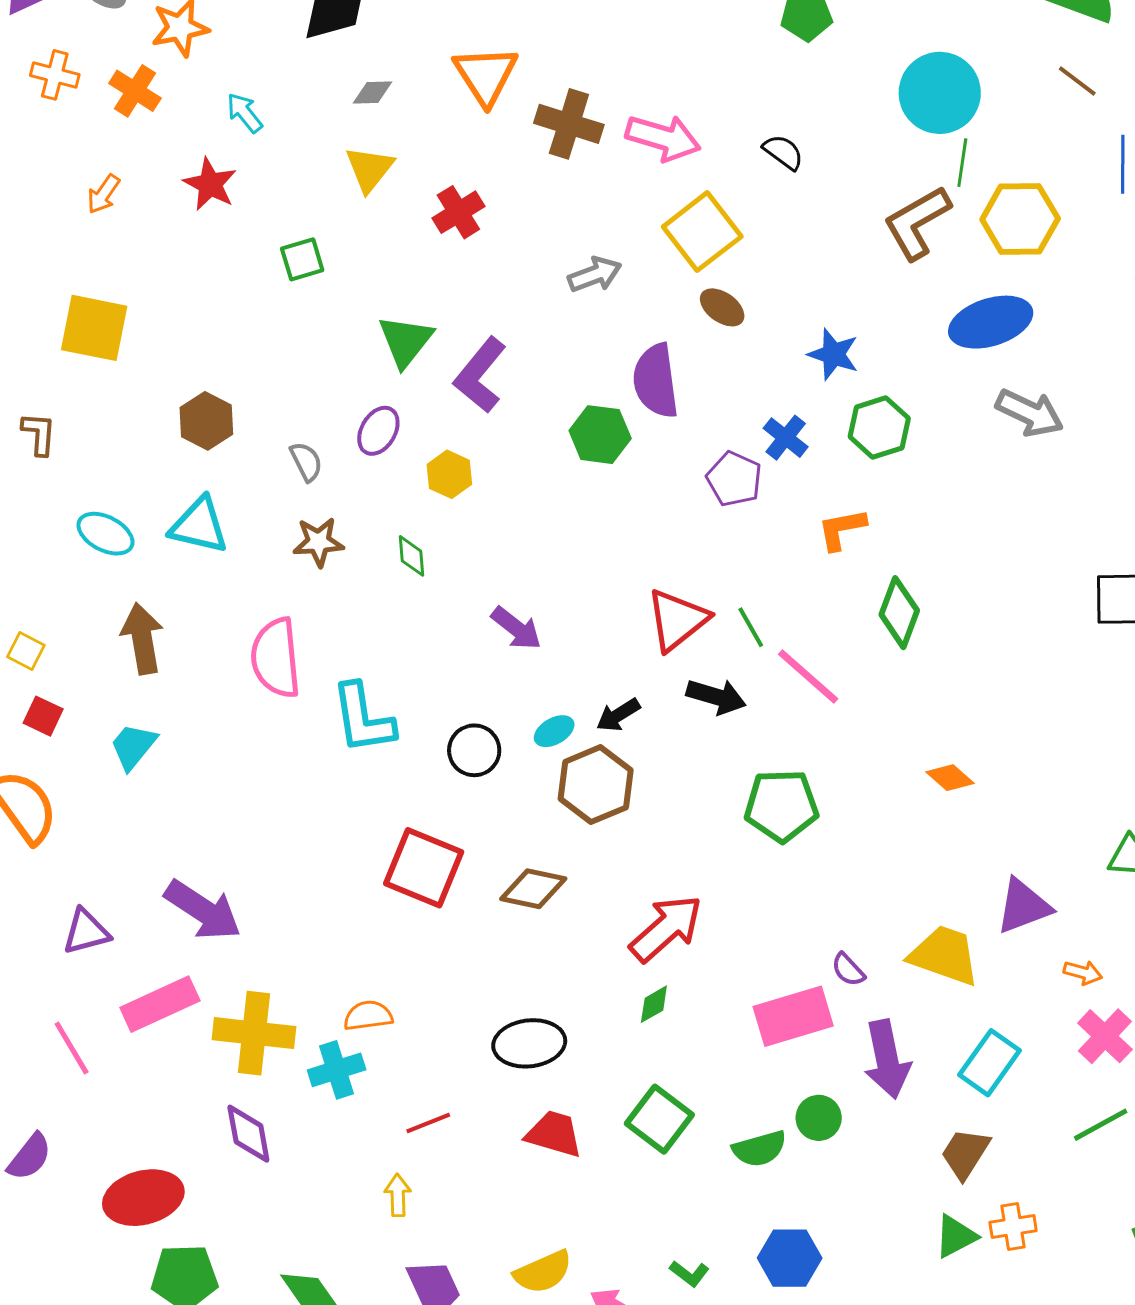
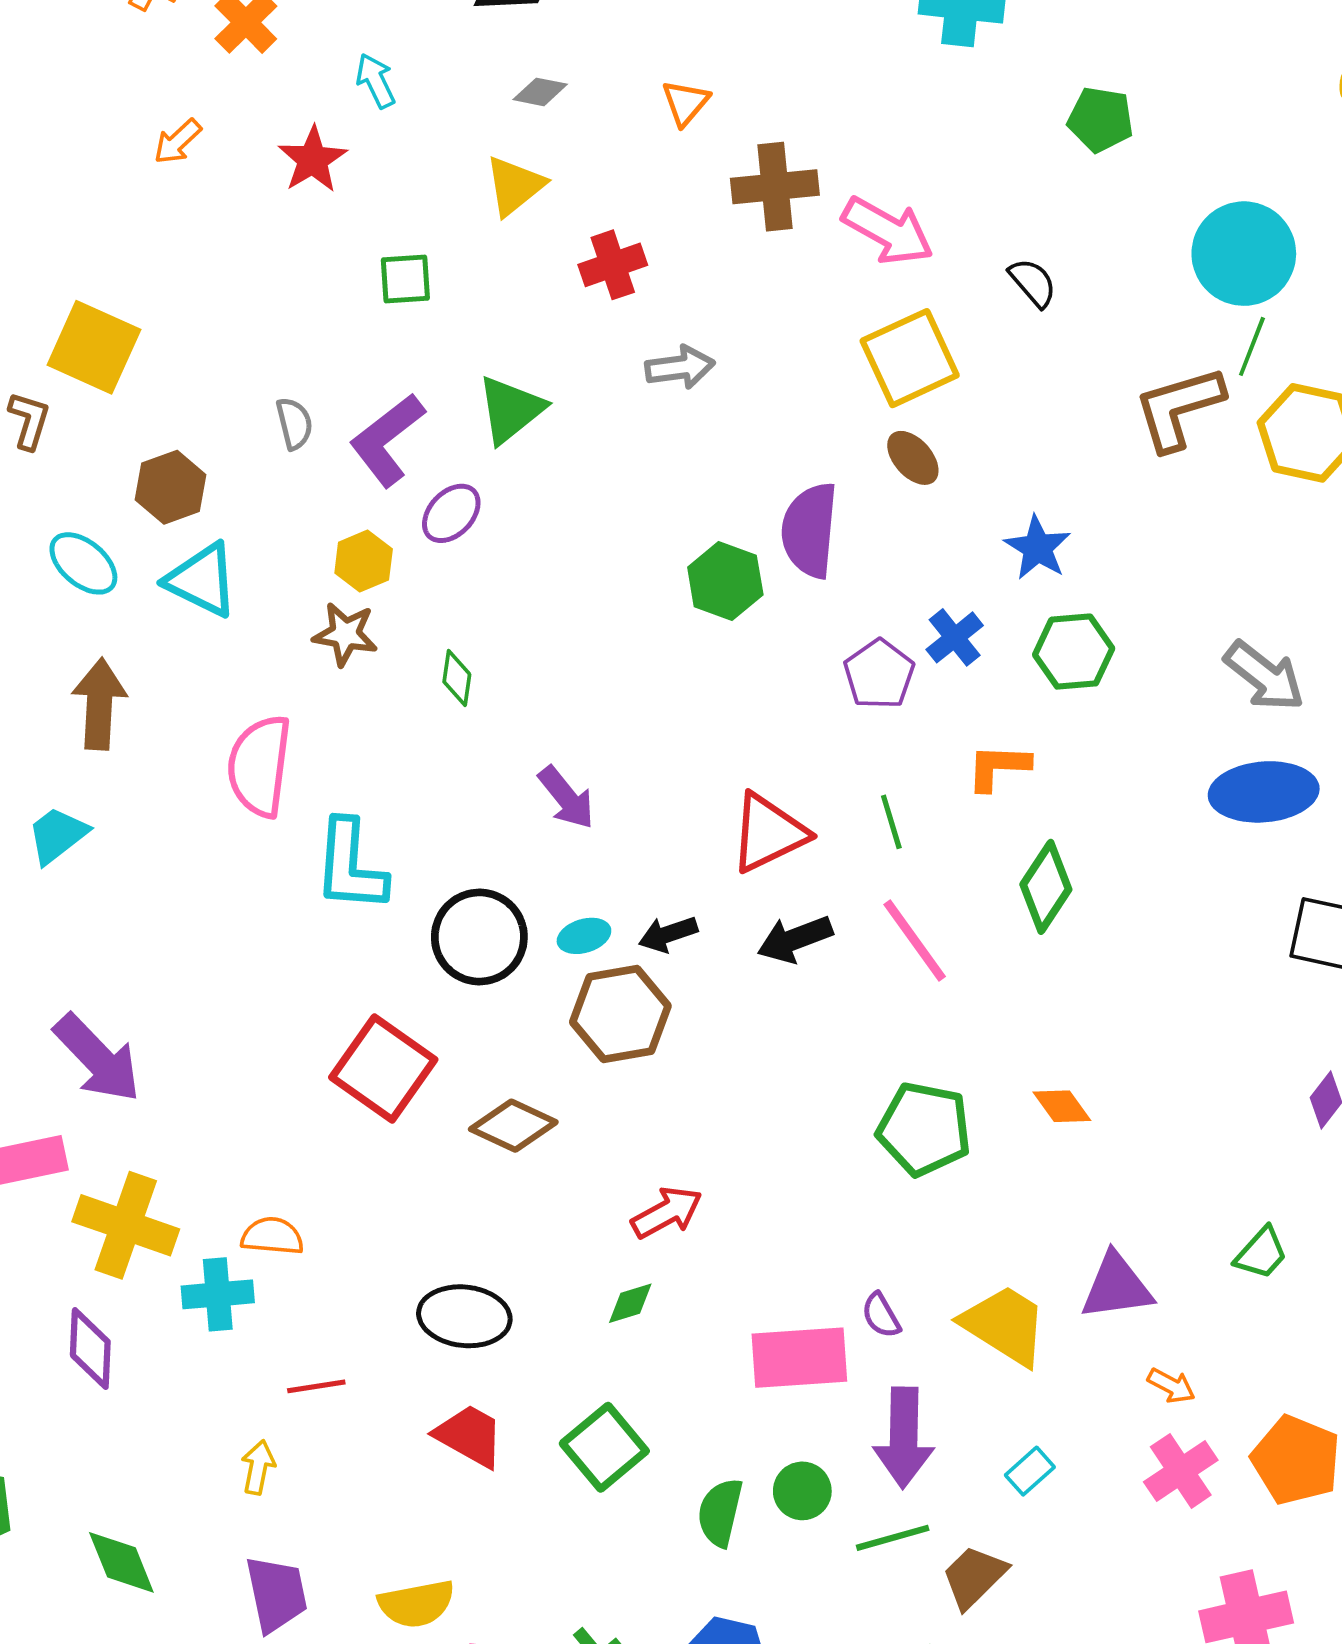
orange triangle: (486, 75) -> (685, 103), size x0.6
brown cross: (569, 124) -> (775, 187), turned -36
gray arrow: (595, 275) -> (680, 367), moved
blue ellipse: (991, 322) -> (1264, 792), moved
yellow square: (94, 328) -> (94, 347), moved
purple L-shape: (480, 375) -> (387, 440), moved
brown hexagon: (206, 421) -> (171, 487), moved
gray semicircle: (306, 462) -> (294, 423), moved
yellow hexagon: (449, 474) -> (364, 561), moved
green line: (751, 627) -> (891, 822), moved
black arrow: (716, 697) -> (795, 939), turned 130
black circle: (474, 750) -> (479, 937), size x1.4
green pentagon: (781, 806) -> (924, 1129), moved
red arrow: (666, 928) -> (667, 1212), size x0.7
cyan rectangle: (989, 1063) -> (1030, 1471), size x0.6
green line: (1101, 1125) -> (893, 1538), moved
green semicircle: (760, 1149) -> (720, 1512), turned 106

